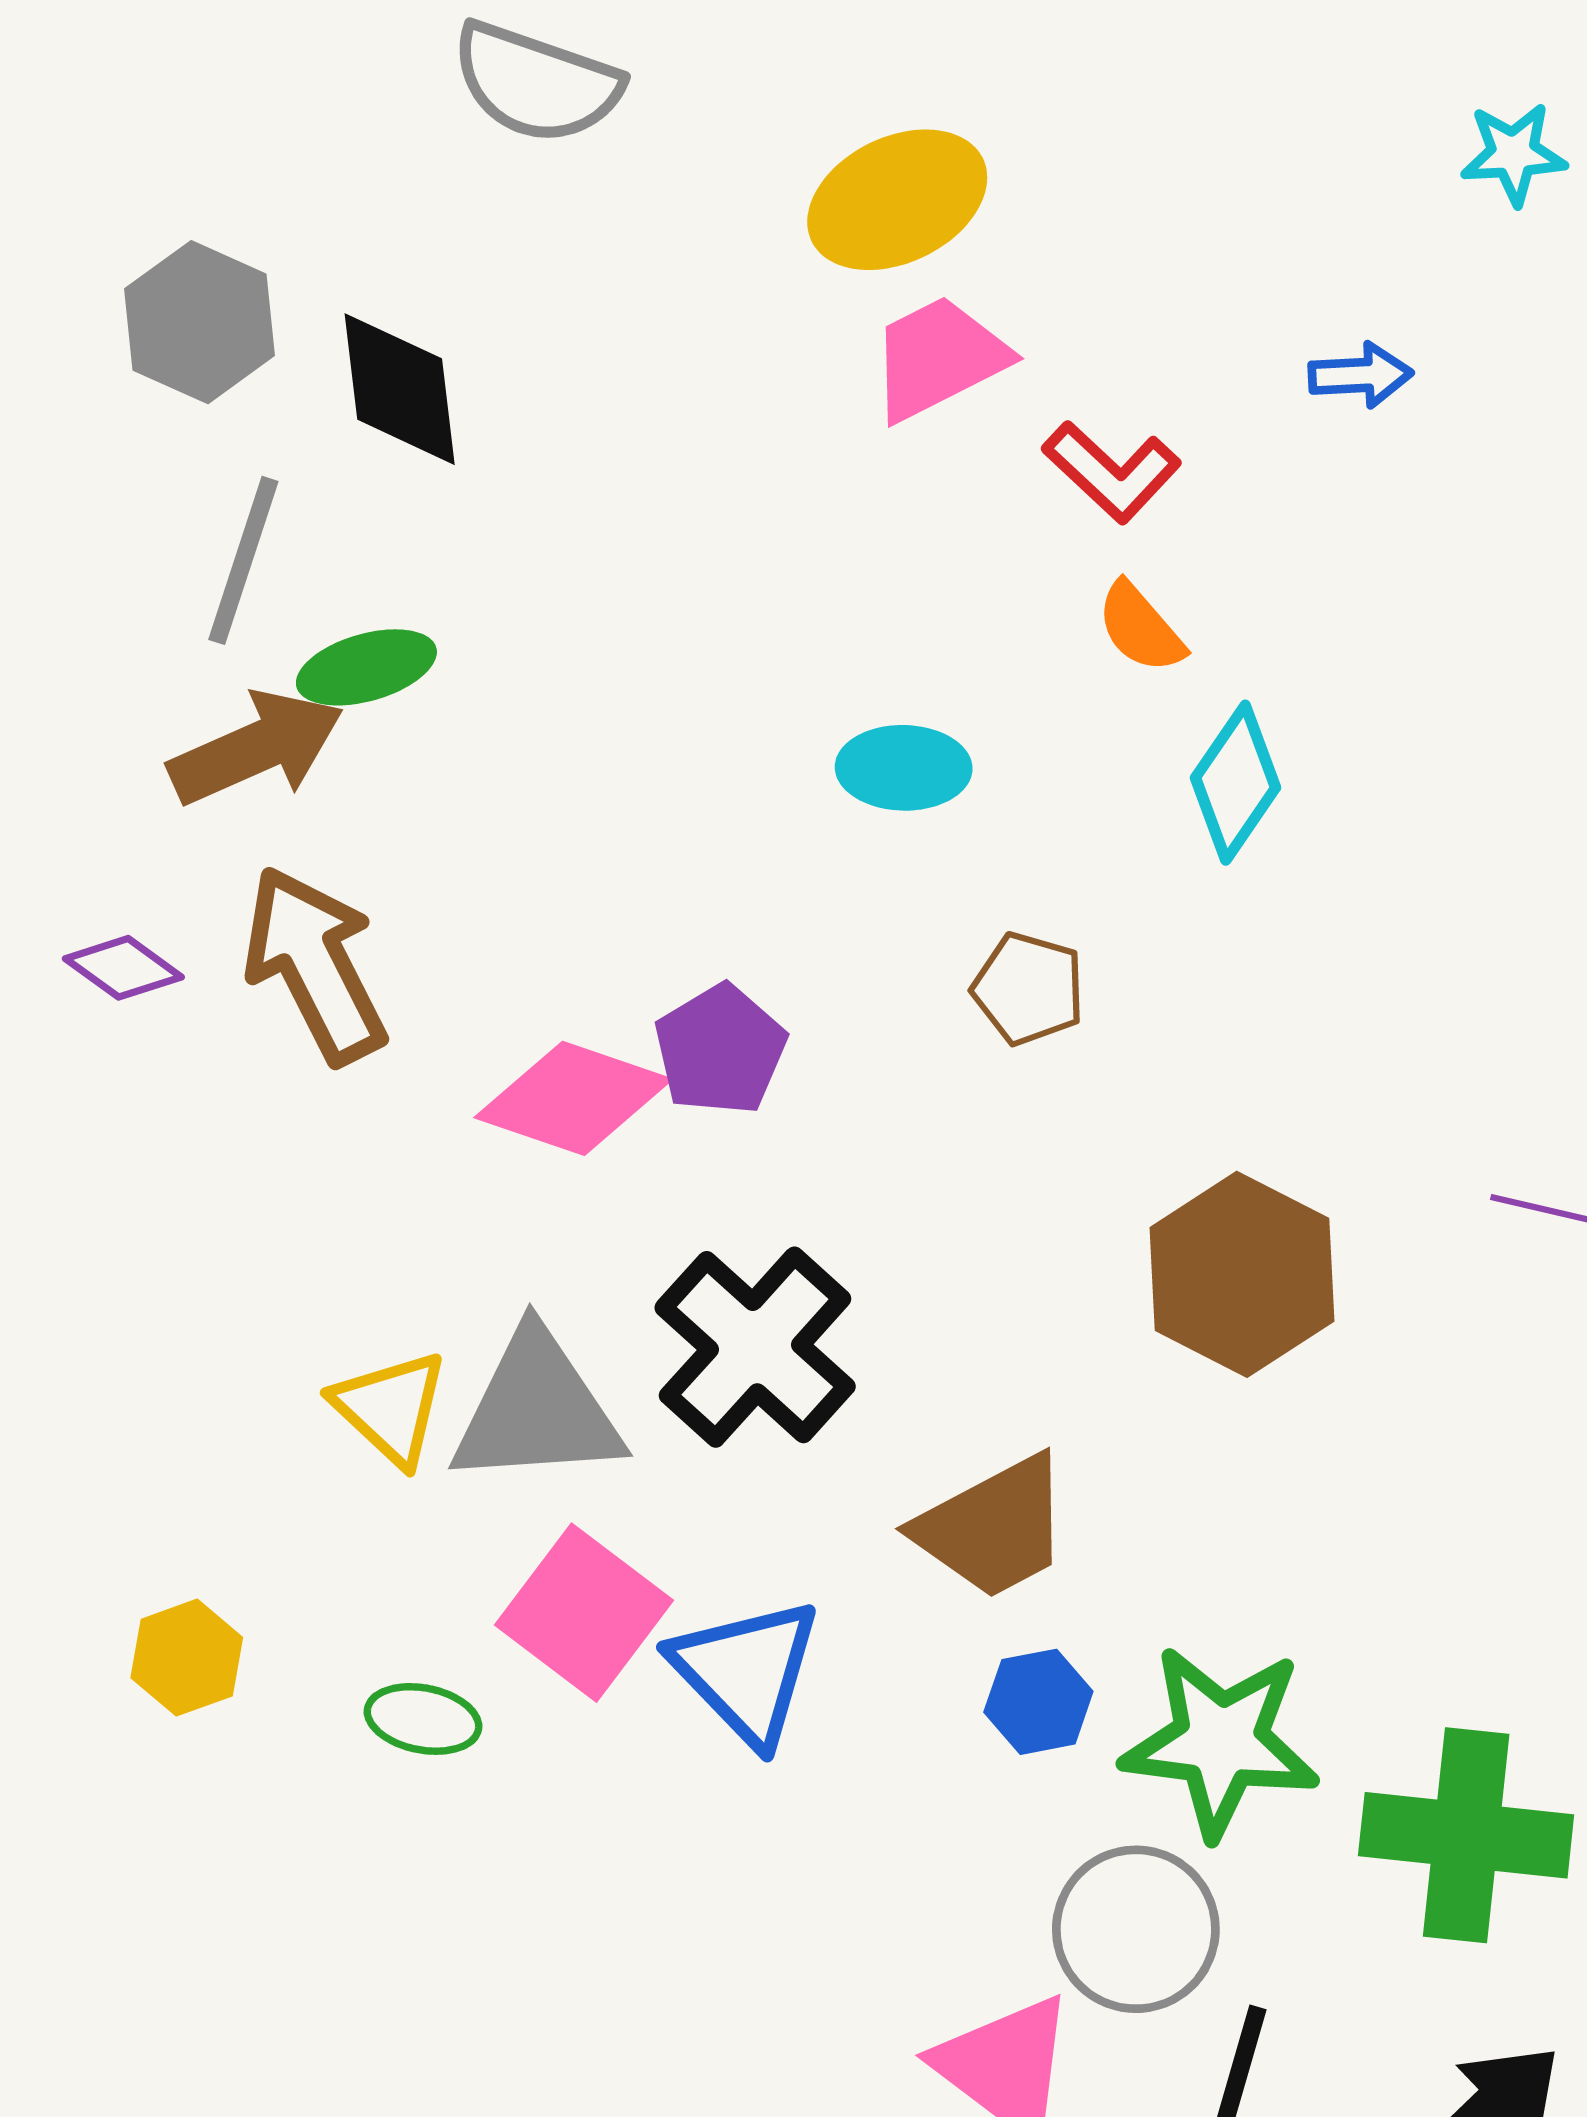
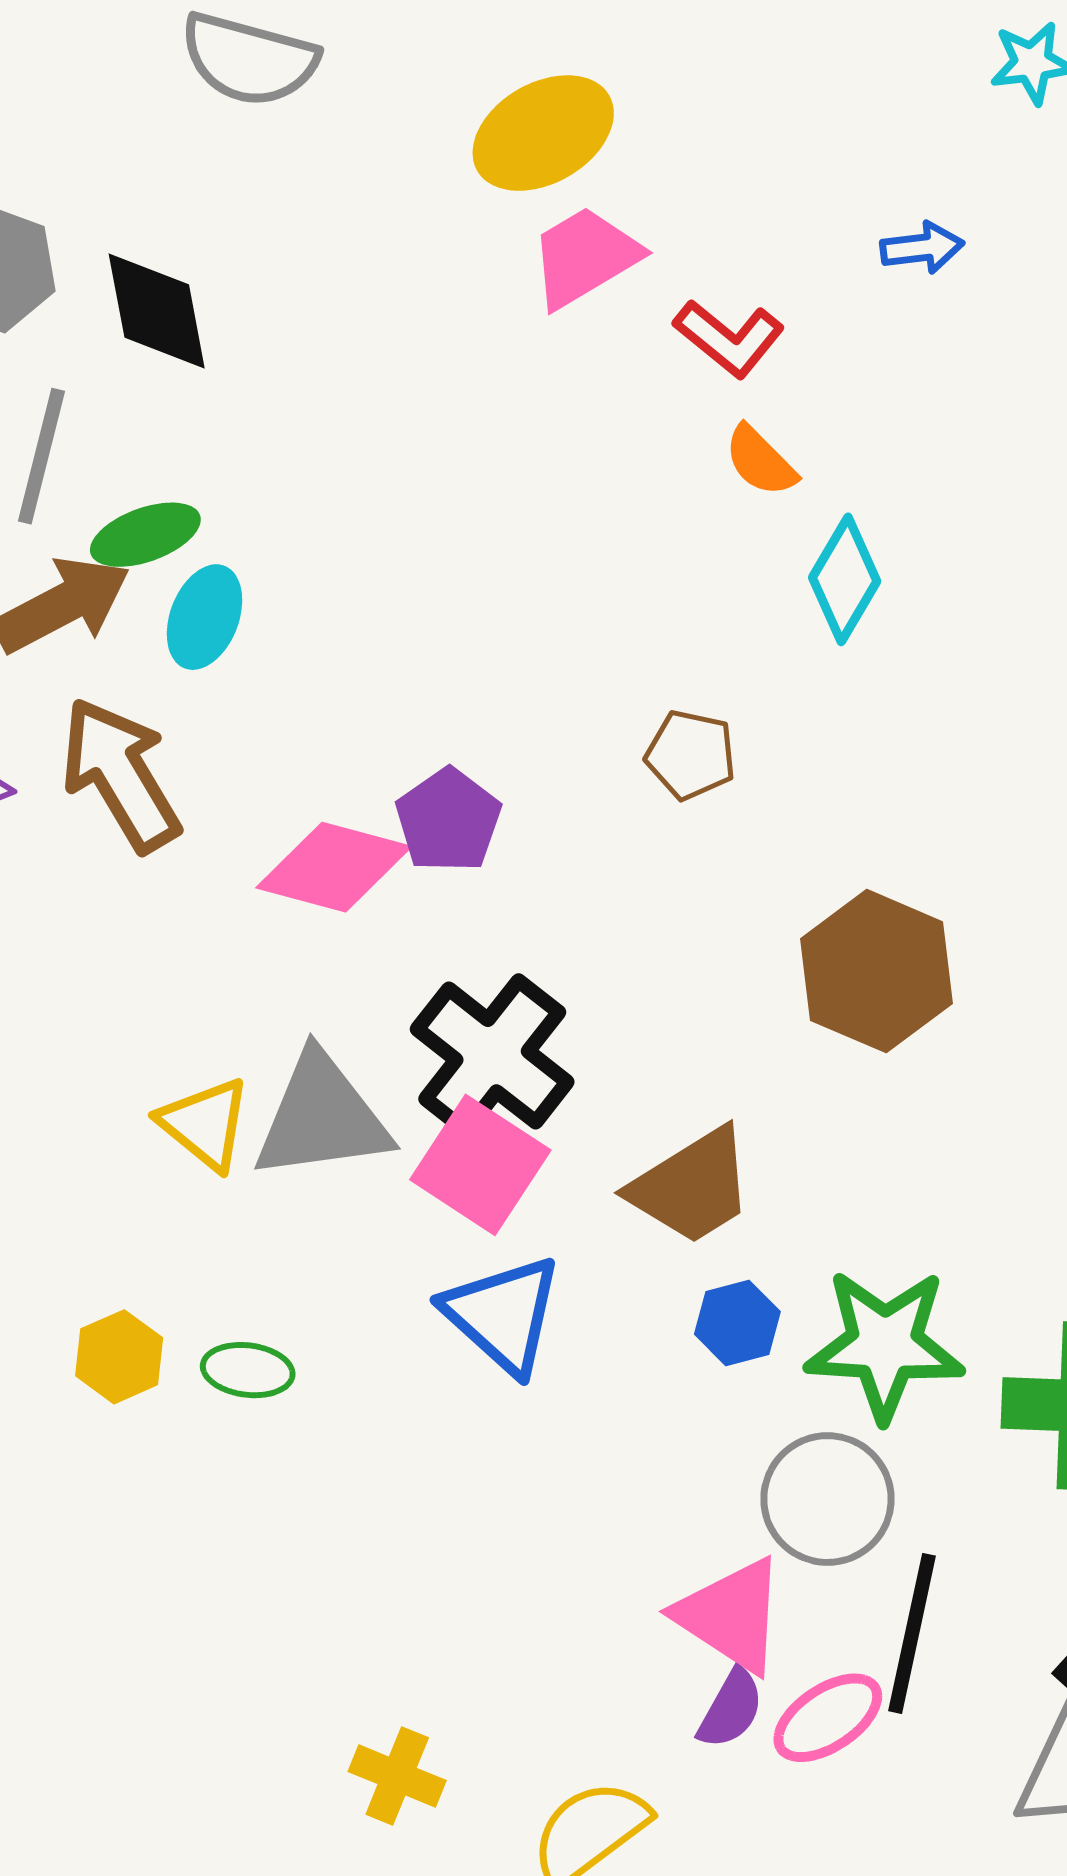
cyan ellipse: (904, 768) -> (205, 617), moved, turned -66
pink square: (584, 1613) -> (480, 1165), moved
yellow hexagon: (187, 1658) -> (119, 1357), moved

